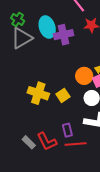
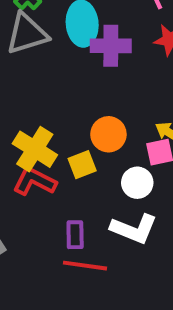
orange circle: (84, 76) -> (108, 134), moved
red L-shape: (47, 141) -> (35, 181), moved, turned 130

